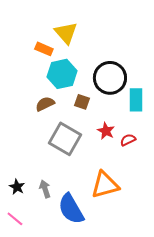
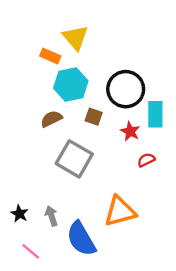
red star: (106, 131) -> (130, 131), moved
pink line: (15, 219) -> (31, 251), moved

